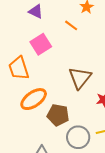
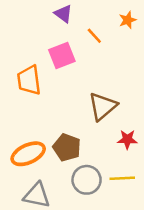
orange line: (71, 25) -> (94, 36), moved
orange ellipse: (34, 99) -> (28, 154), moved

